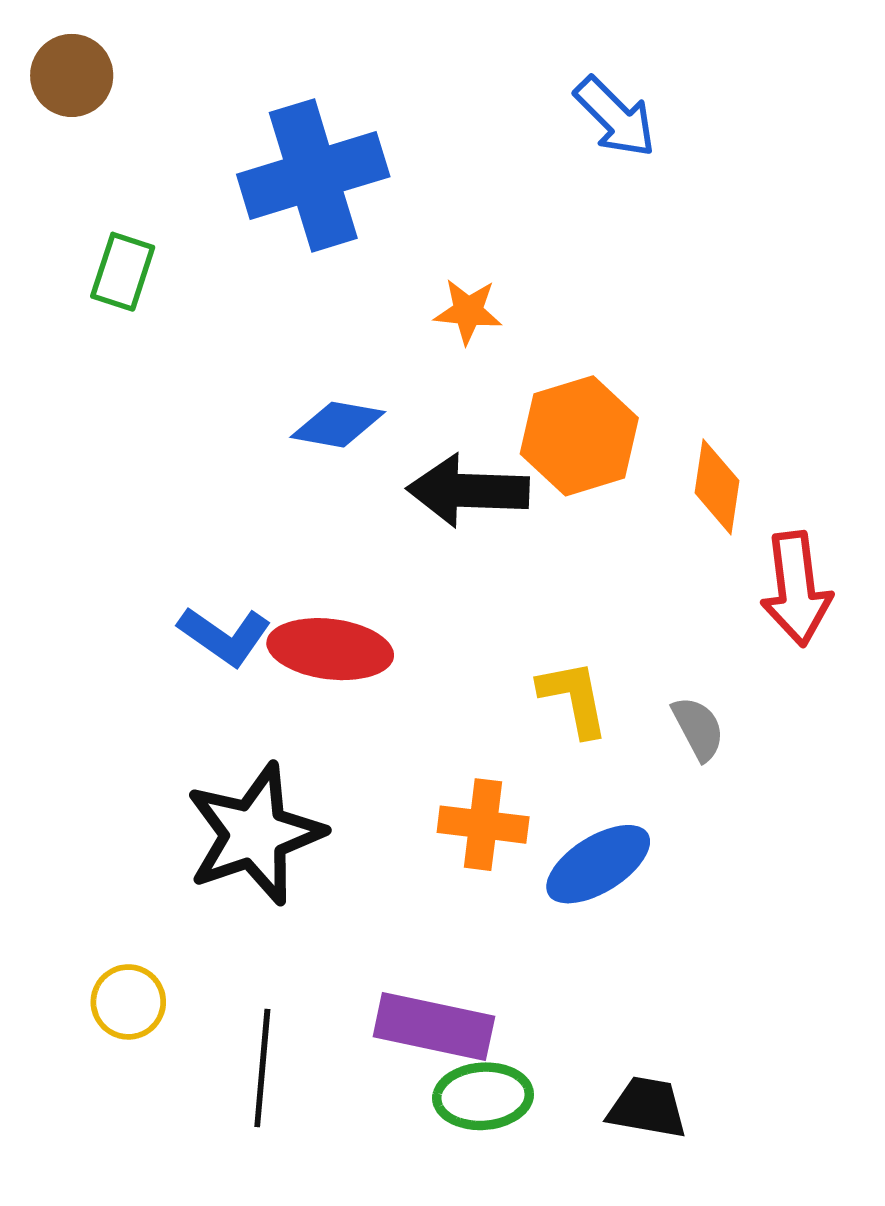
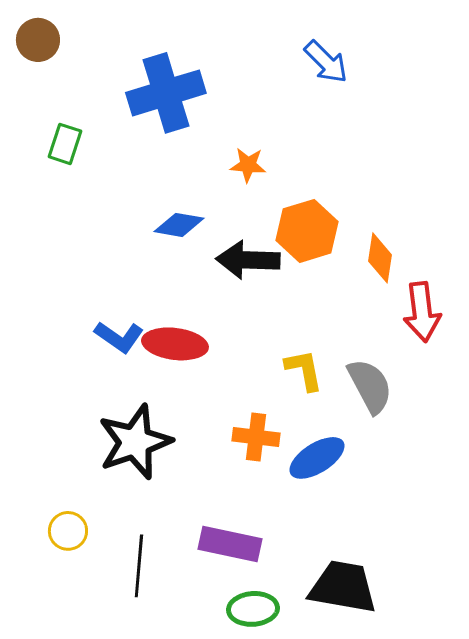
gray semicircle: (698, 728) -> (370, 386), size x1.6
green ellipse: (483, 1096) -> (253, 609), moved
black trapezoid: (647, 1108) -> (343, 587), size x1.6

